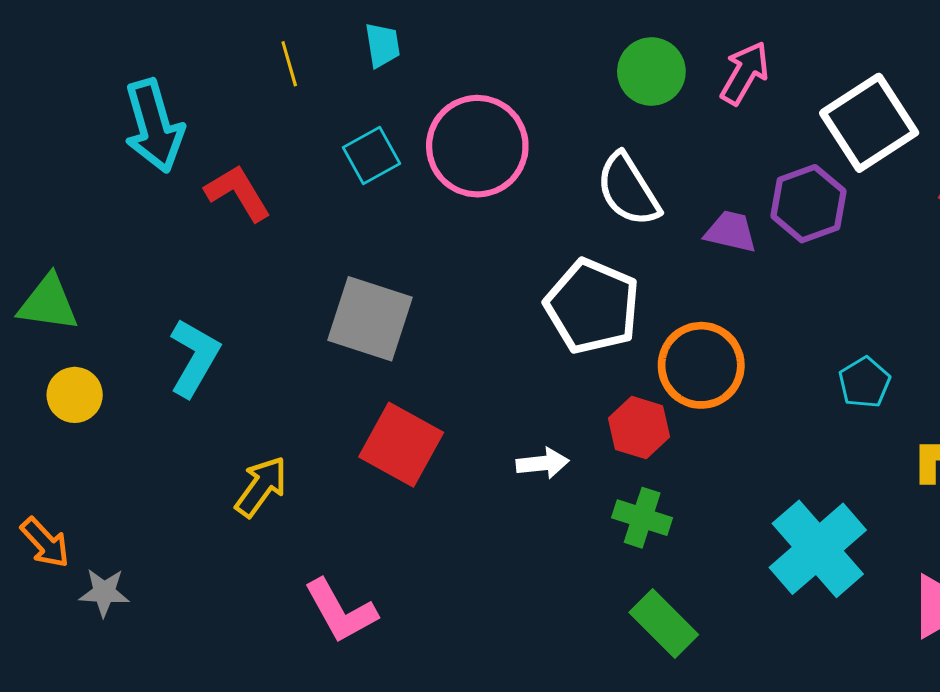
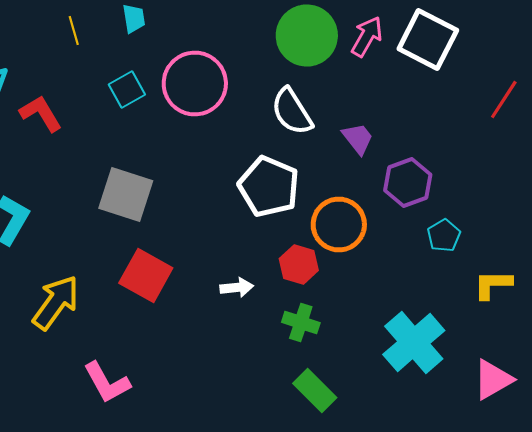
green circle: (651, 72) -> (307, 36), size x1.4
white square: (869, 123) -> (428, 40), moved, turned -30
purple hexagon: (808, 204) -> (408, 182), moved
purple trapezoid: (731, 232) -> (358, 138), turned 39
yellow arrow: (261, 487) -> (56, 302), size x1.4

